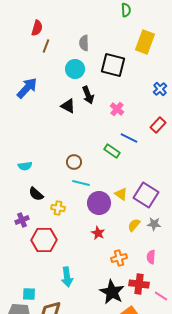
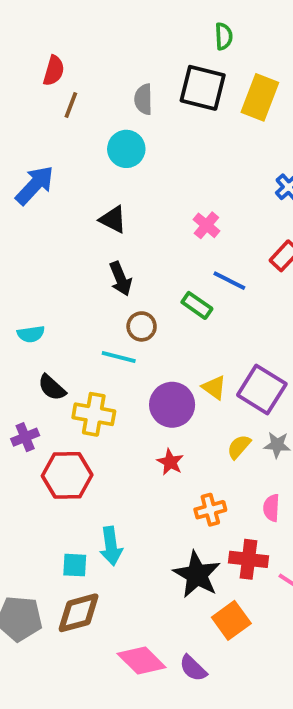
black square: (113, 65) -> (203, 88), moved
black arrow: (88, 95) -> (121, 279), moved
brown circle: (74, 162) -> (142, 326), moved
cyan line: (81, 183) -> (119, 357), moved
yellow cross: (58, 208) -> (94, 414), size x1.5
cyan square: (29, 294) -> (75, 565), moved

